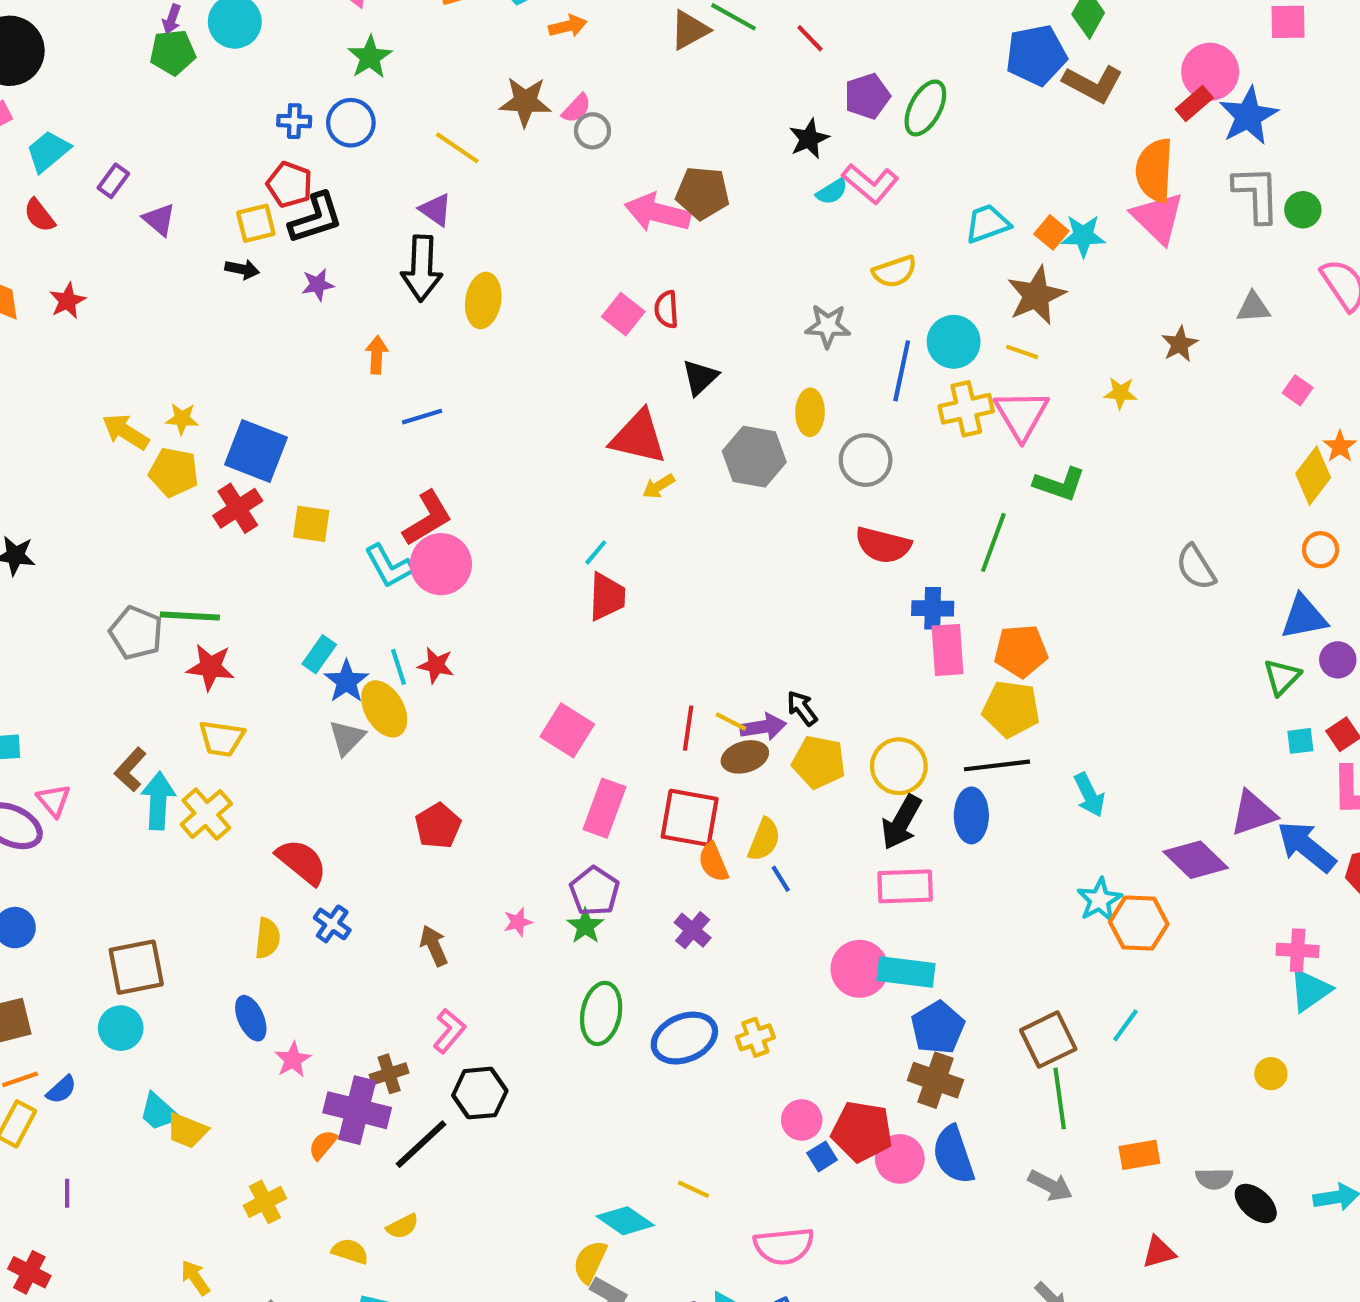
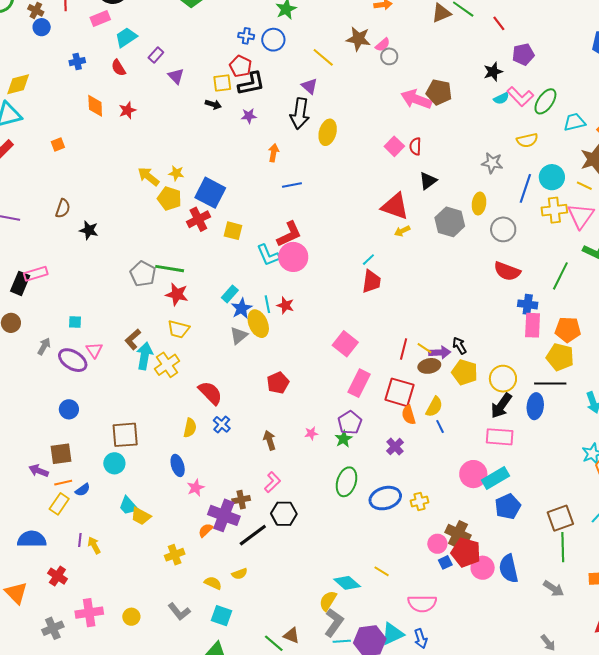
green ellipse: (925, 108) -> (545, 101), moved
cyan rectangle: (906, 972) -> (495, 478), turned -44
brown cross: (935, 1080) -> (458, 534), moved
yellow arrow: (195, 1278) -> (94, 545), moved

